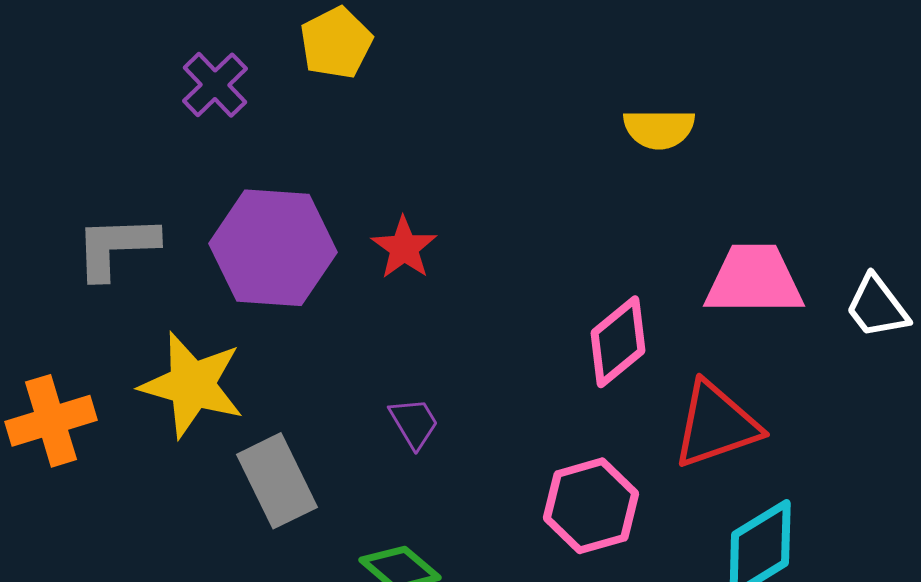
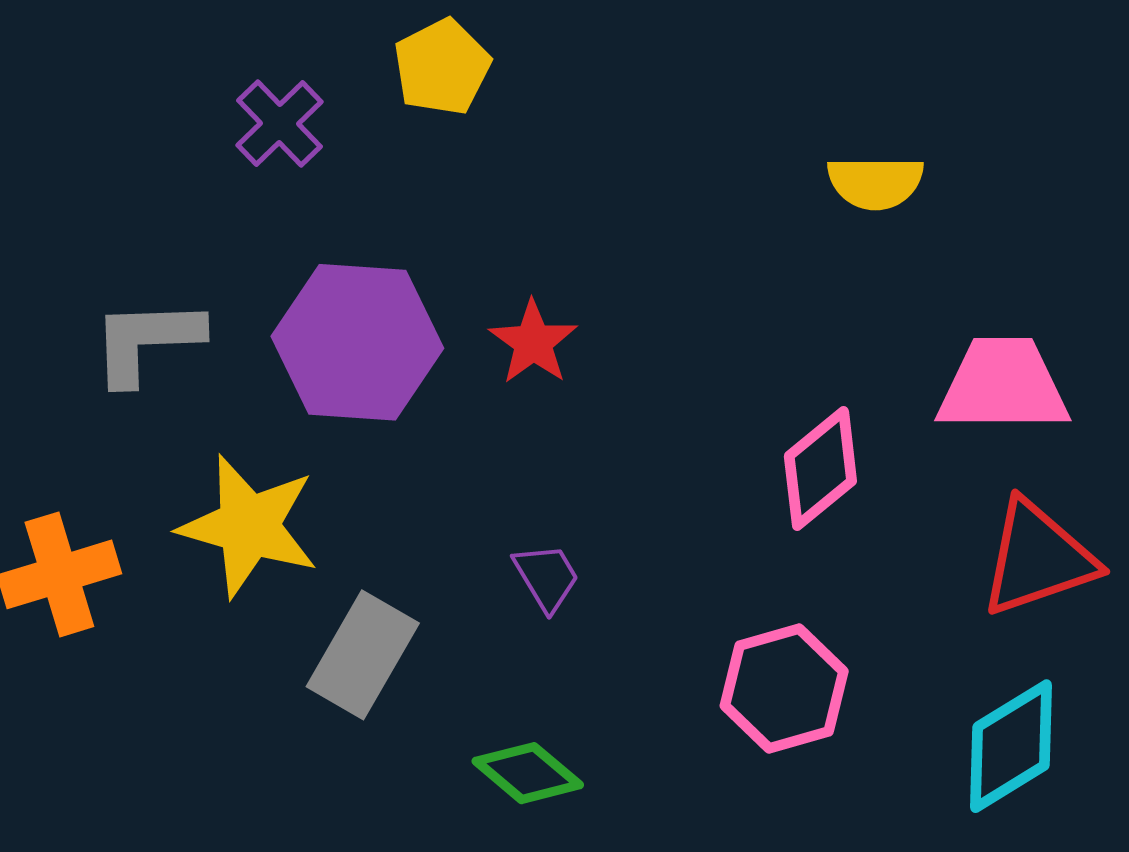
red triangle: (716, 425) -> (1038, 558), moved
gray rectangle: (277, 481) -> (363, 655), turned 56

